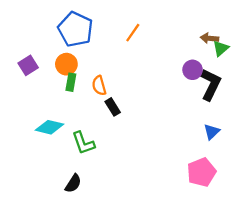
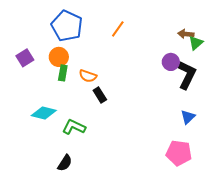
orange semicircle: (99, 86) -> (88, 76), turned -54
green L-shape: (83, 143) -> (74, 127), turned 135
pink pentagon: (202, 172) -> (179, 153), turned 30

